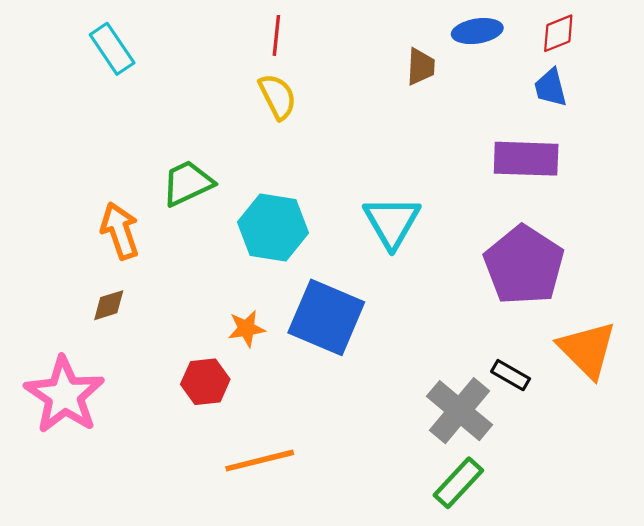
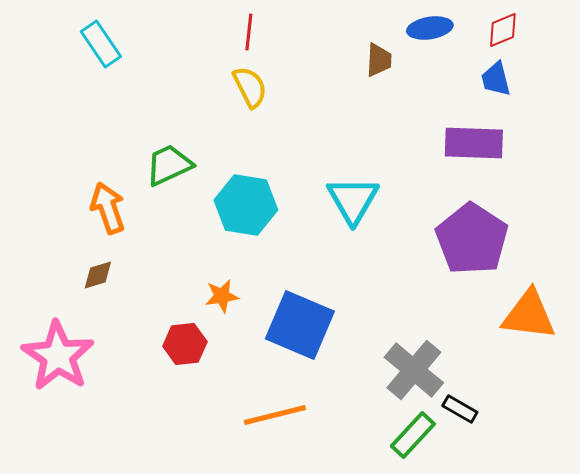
blue square: (326, 317) -> (300, 325), moved
orange triangle: (587, 350) -> (529, 315), turned -38
black rectangle: (511, 375) -> (460, 409), moved
orange line: (260, 461) -> (275, 415), moved

